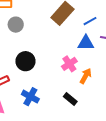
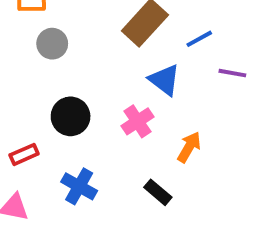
blue triangle: (86, 43) -> (164, 80), moved, turned 36
pink cross: (69, 64) -> (138, 121), moved

